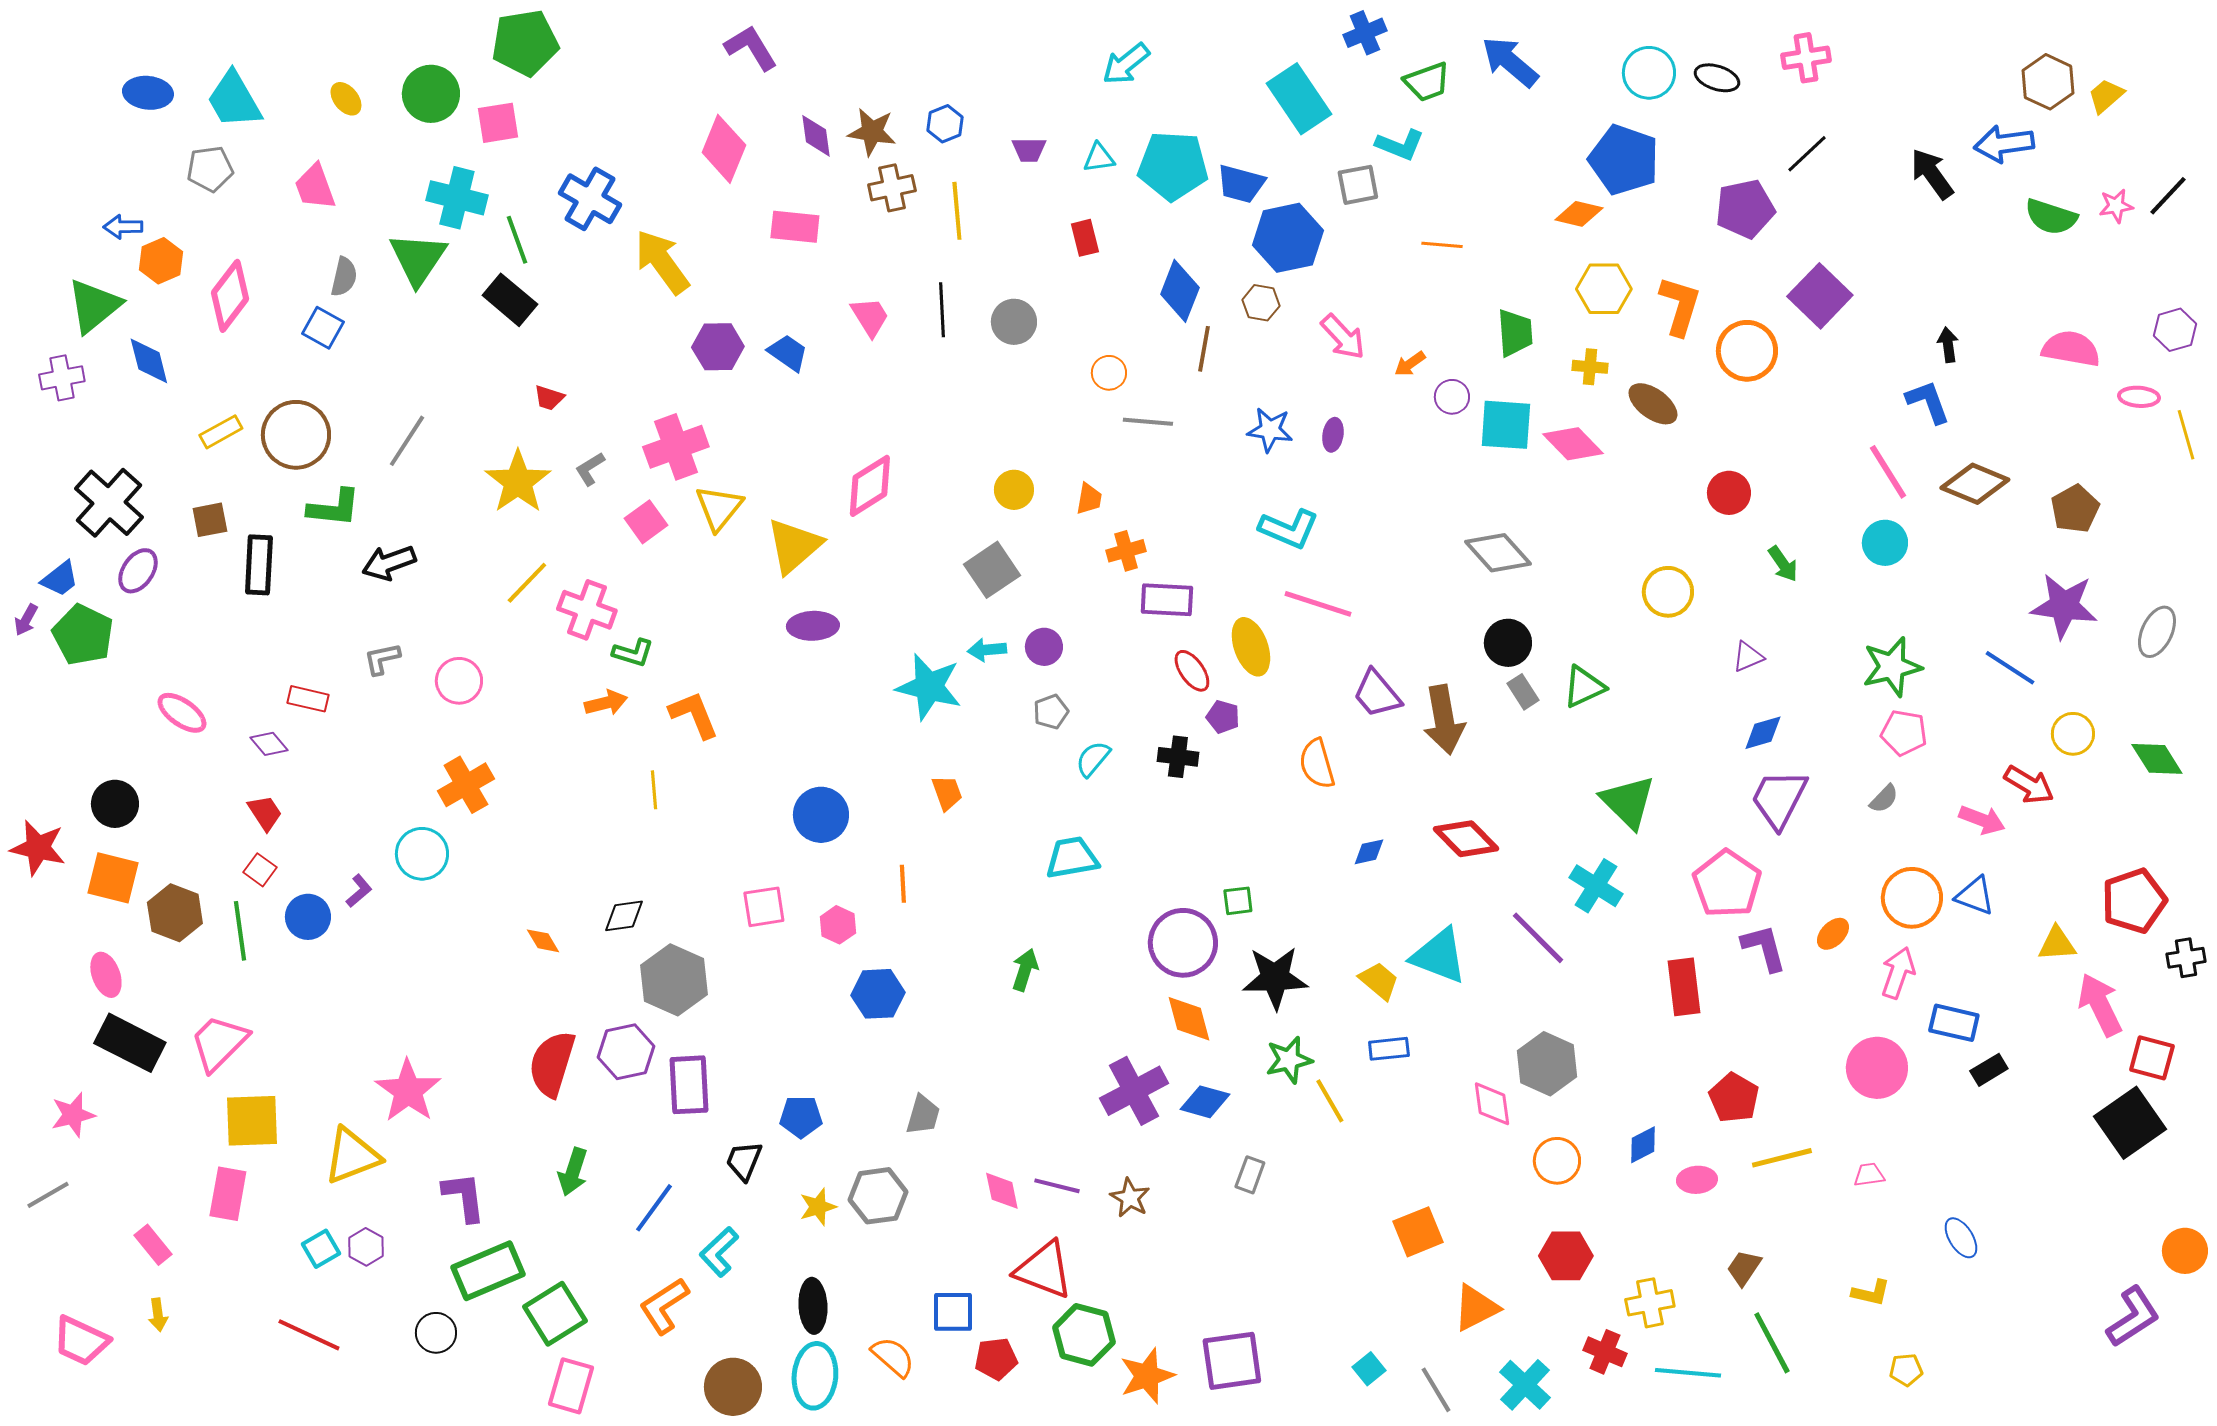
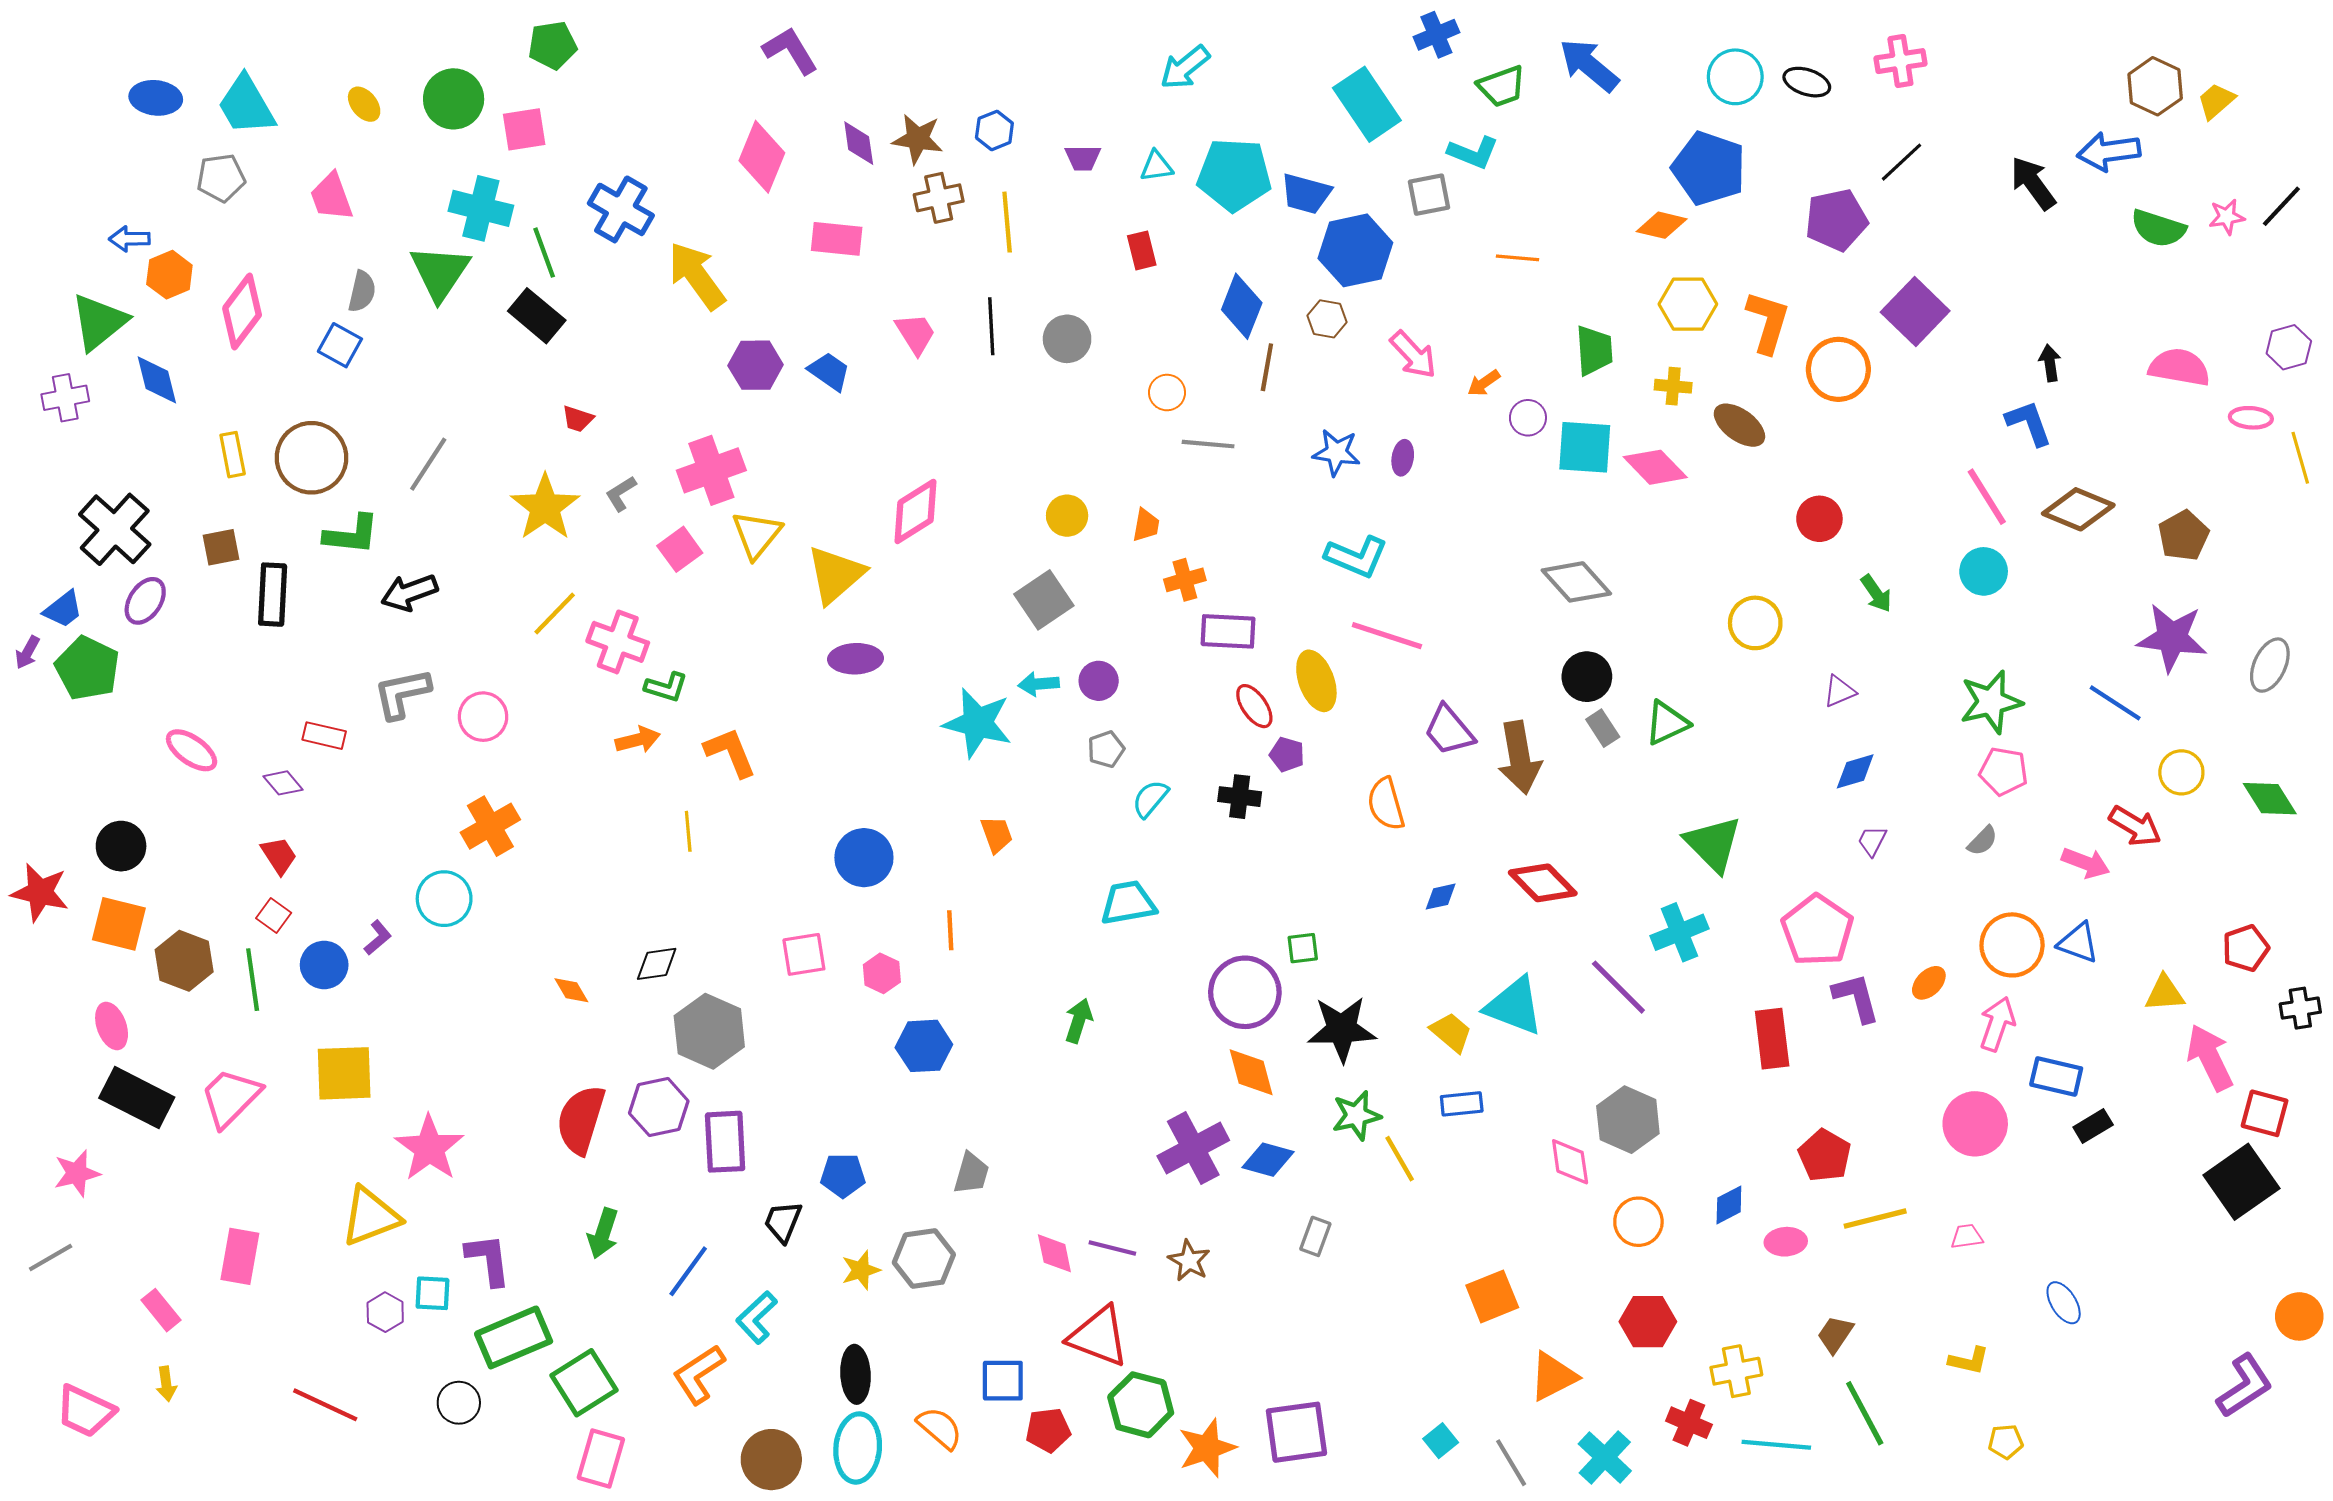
green pentagon: (525, 43) -> (552, 45), size x0.7
yellow rectangle: (221, 432) -> (233, 455), turned -72
gray L-shape: (382, 659) -> (402, 693), size x1.5
purple trapezoid: (1779, 799) -> (1872, 841), size x0.5
cyan cross: (1596, 886) -> (1679, 932), turned 36
red pentagon: (2134, 901) -> (2246, 948), size x0.7
yellow square: (252, 1121) -> (344, 1073), moved
cyan square: (321, 1249) -> (432, 1293), moved, turned 33

